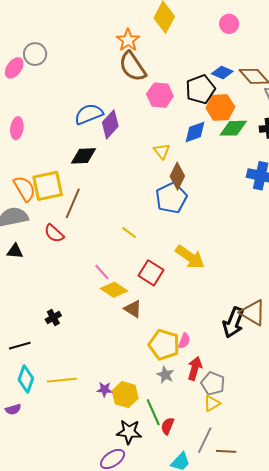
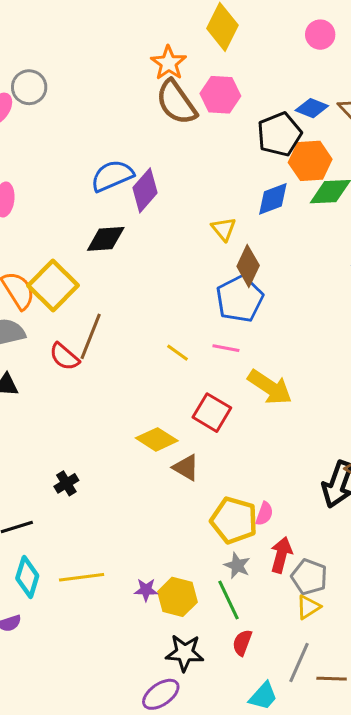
pink hexagon: (160, 95) -> (220, 95), moved
yellow square: (48, 186) -> (53, 285), turned -32
brown line: (73, 203) -> (91, 336), moved
pink line: (102, 272) -> (226, 348), moved, turned -36
green line: (153, 412) -> (229, 600), moved

